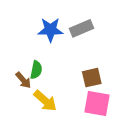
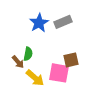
blue star: (50, 30) -> (39, 23), turned -30
pink square: (97, 103) -> (59, 73), moved

